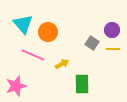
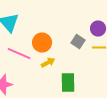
orange circle: (48, 32) -> (42, 42), moved

